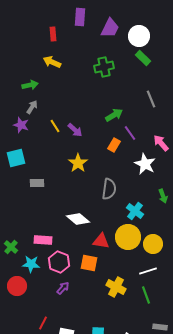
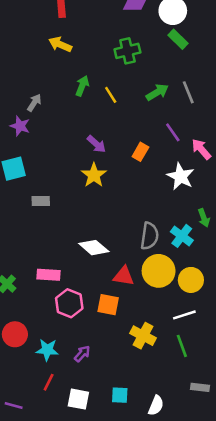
green arrow: (30, 85) -> (82, 86), moved, turned -56
green arrow: (114, 115) -> (157, 92), moved
yellow line: (55, 126) -> (111, 95), moved
purple arrow: (75, 130) -> (96, 144), moved
purple line: (130, 133) -> (173, 132), moved
gray semicircle: (109, 189) -> (149, 236), moved
cyan cross: (135, 211) -> (182, 236), moved
cyan star: (31, 264) -> (47, 350), moved
purple arrow: (63, 288) -> (82, 354), moved

